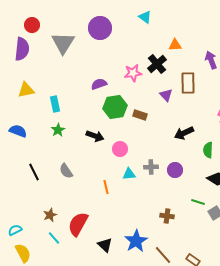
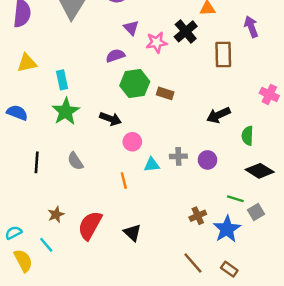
purple triangle: (166, 95) -> (131, 28), moved
green star: (58, 130) -> (66, 111), size x1.6
pink circle: (120, 149) -> (132, 142), moved
black line: (34, 172) -> (37, 162), turned 30
brown cross: (167, 216) -> (198, 216), turned -32
cyan line: (54, 238) -> (46, 245), moved
blue star: (136, 241) -> (227, 229), moved
black triangle: (105, 245) -> (132, 233), moved

